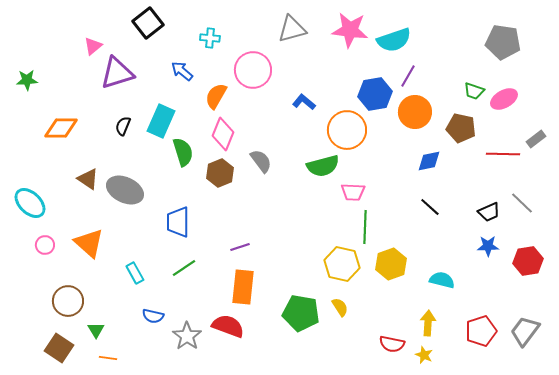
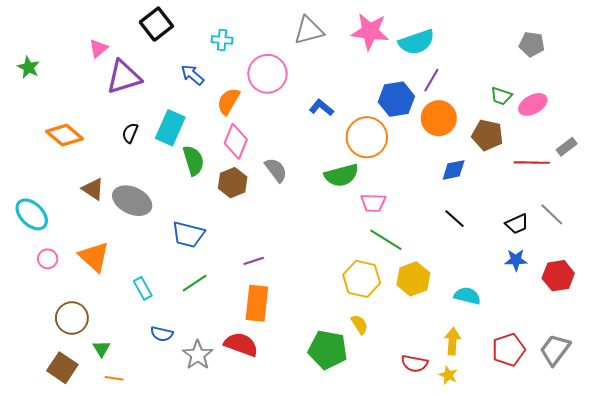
gray pentagon: (503, 42) -> (532, 44), size x0.7
green star: (27, 80) -> (29, 67), moved, turned 30
orange diamond: (61, 128) -> (64, 135), turned 40
blue trapezoid: (178, 222) -> (188, 234), turned -76
green line: (365, 227) -> (386, 240), turned -60
green pentagon: (301, 313) -> (328, 350), moved

